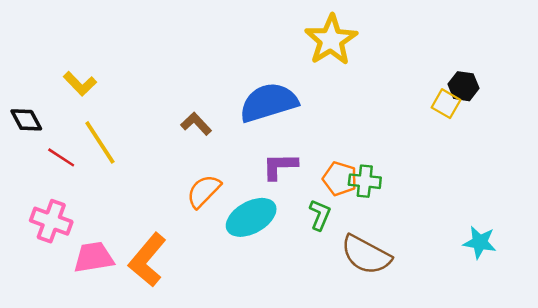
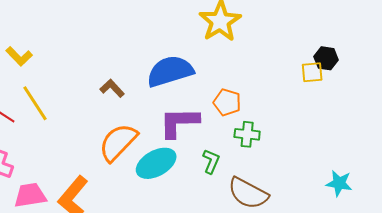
yellow square: (446, 104) -> (312, 72), turned -35
purple L-shape: (280, 166) -> (179, 122), size x1.4
orange pentagon: (340, 179) -> (227, 102), moved
orange semicircle: (204, 191) -> (118, 142), size x1.4

